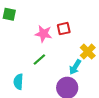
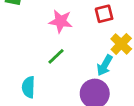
red square: (64, 29) -> (104, 14), moved

